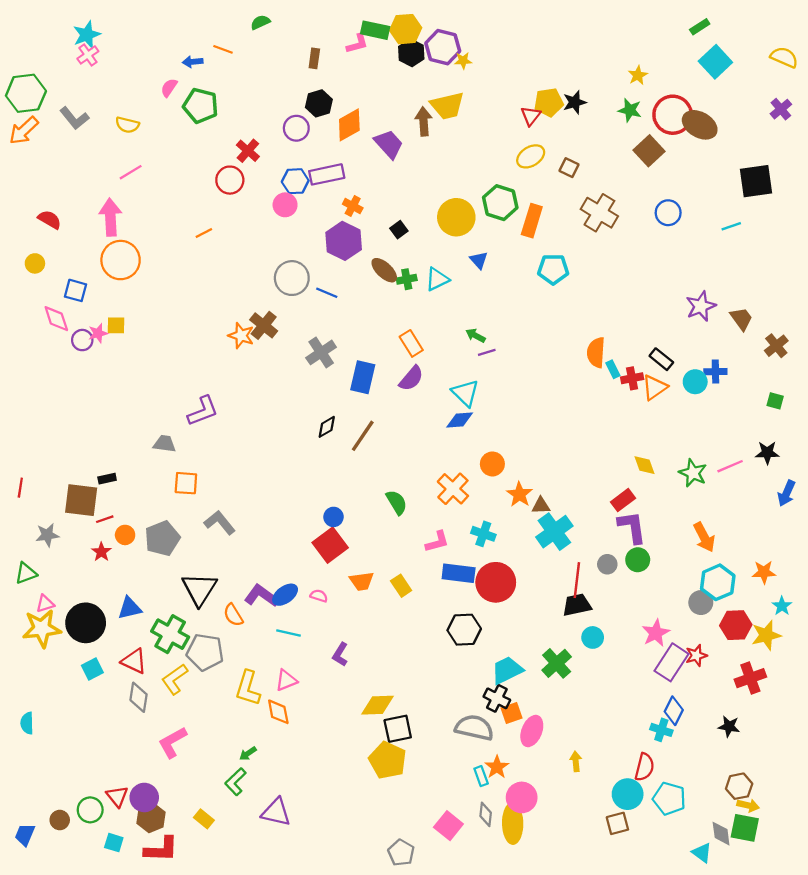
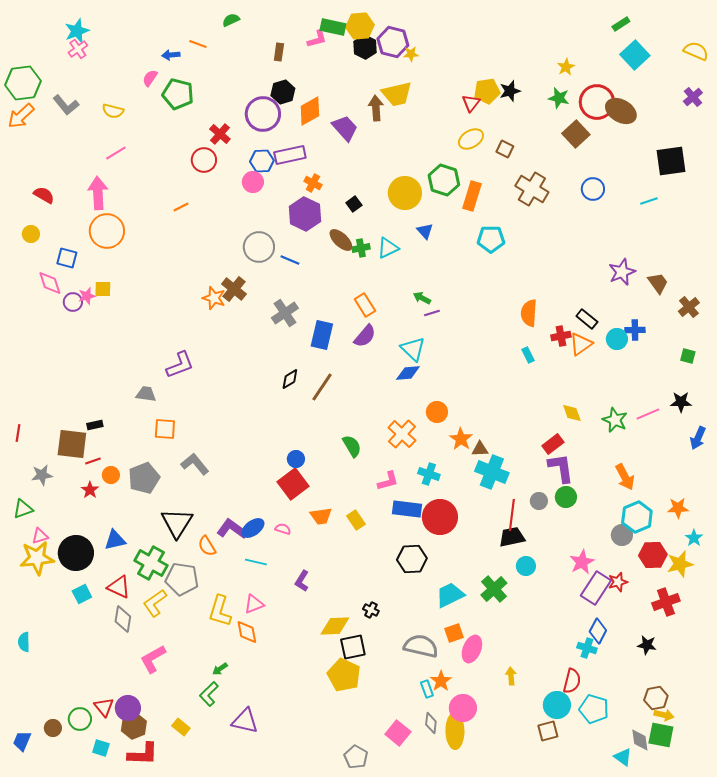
purple circle: (296, 128) -> (263, 114), size x1.5
cyan rectangle: (613, 369) -> (528, 355), moved
cyan cross: (554, 532) -> (492, 472), turned -32
black cross: (497, 698) -> (371, 610), moved, size x0.7

